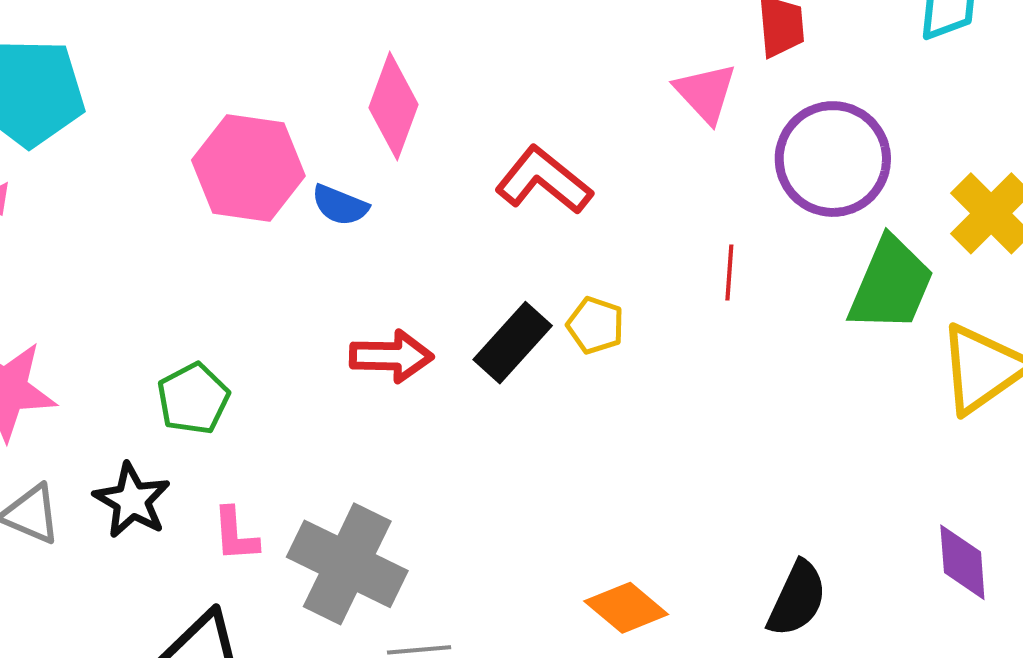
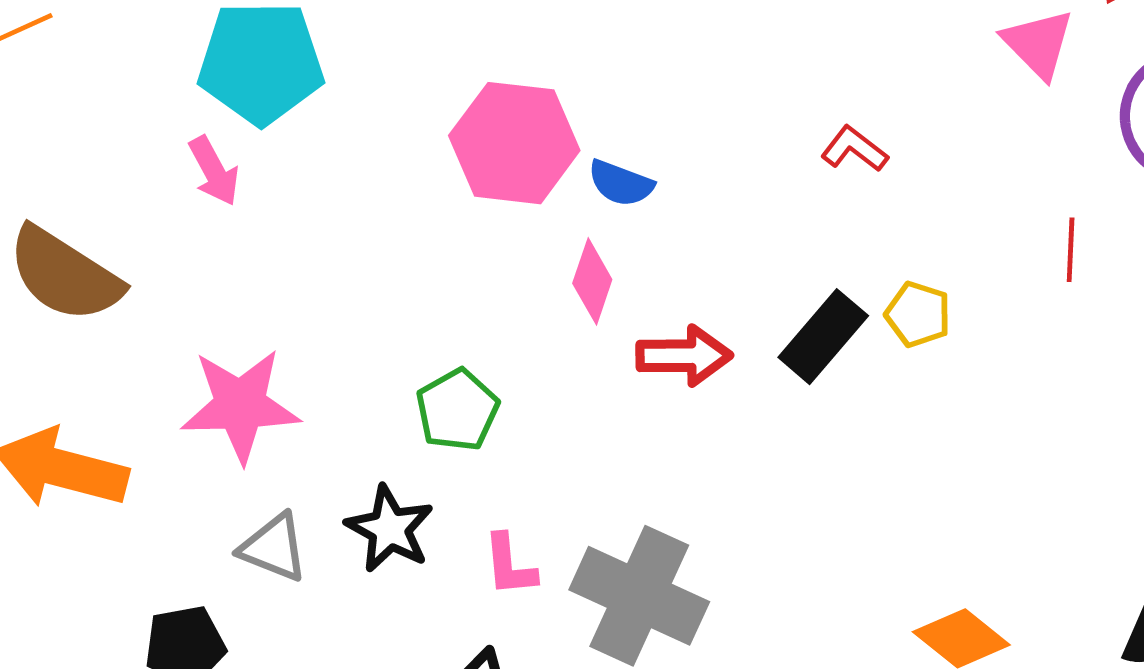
pink diamond: (394, 106) -> (592, 281), moved, size x0.7
red L-shape: (544, 180) -> (854, 149), size x0.6

